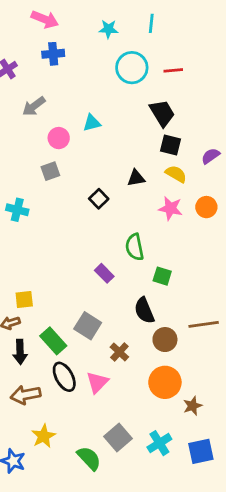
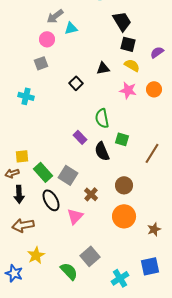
gray arrow: (34, 106) -> (55, 16), moved
cyan cross: (17, 210) -> (26, 96), moved
black semicircle: (144, 311) -> (102, 151), moved
brown line: (204, 324) -> (152, 153), moved, turned -50
green rectangle: (53, 341) -> (43, 172), moved
black ellipse: (64, 377) -> (51, 200), moved
brown star: (193, 406) -> (154, 229), moved
cyan cross: (159, 443) -> (120, 278), moved

